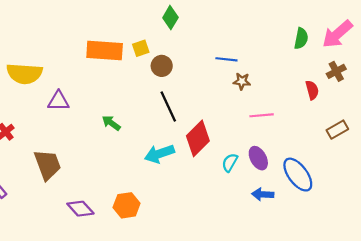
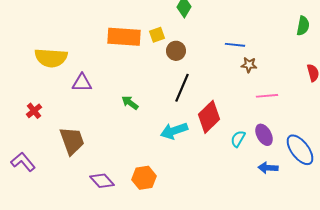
black line: (168, 107) -> (182, 88), turned 48

